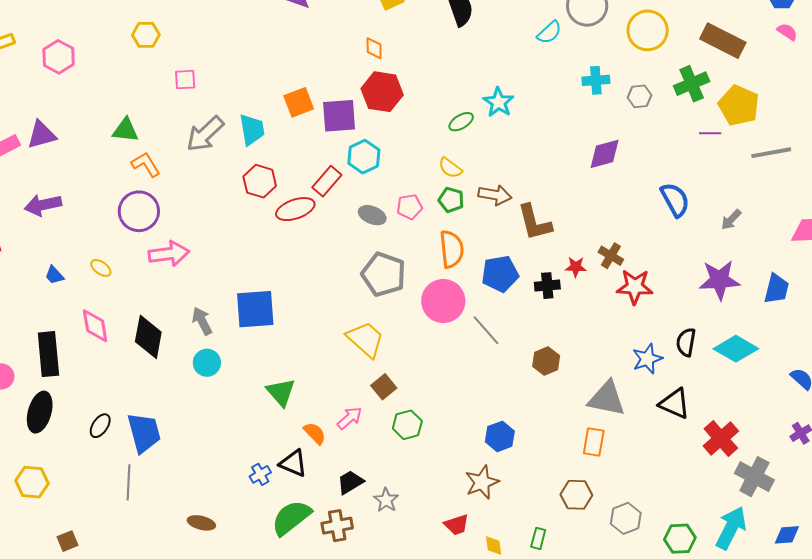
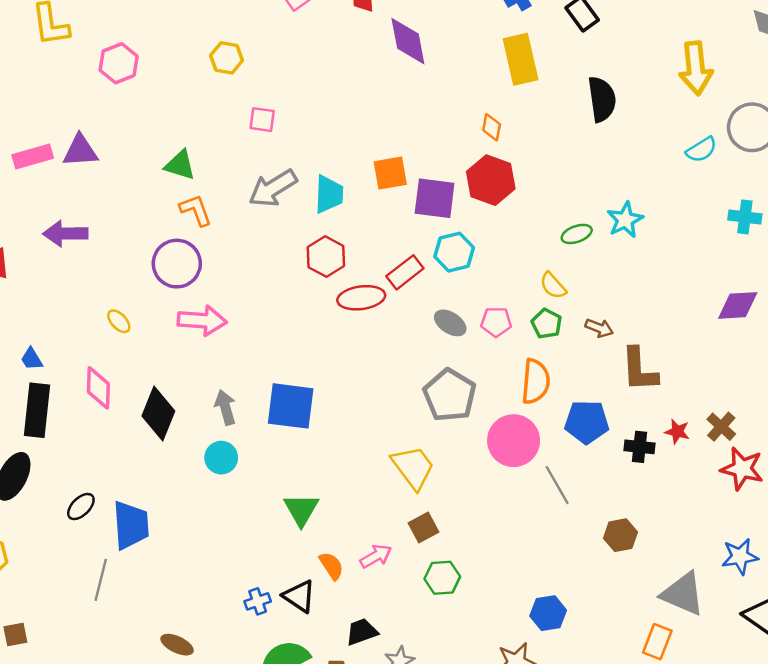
brown arrow: (495, 195) -> (599, 328), size x0.7
blue trapezoid: (54, 275) -> (32, 359), moved

